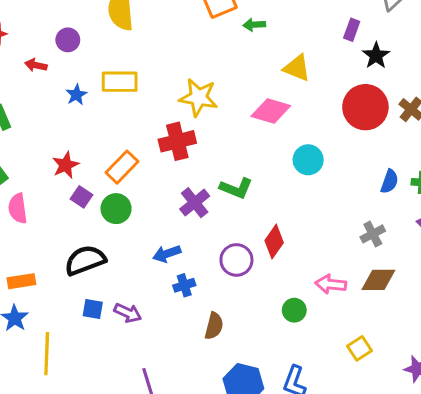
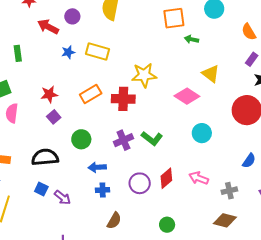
red arrow: (36, 65) -> (48, 27), size x1.5
yellow star: (199, 97) -> (144, 75), turned -30
orange rectangle: (122, 167) -> (91, 94), moved
green circle: (116, 209) -> (81, 139), moved
pink arrow: (331, 284) -> (199, 178), moved

